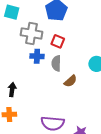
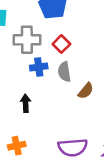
red square: (58, 41) -> (61, 44), turned 32
black arrow: (12, 90) -> (26, 103), moved

